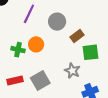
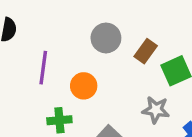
purple line: (29, 14) -> (43, 68), moved
green cross: (18, 50) -> (59, 120), moved

